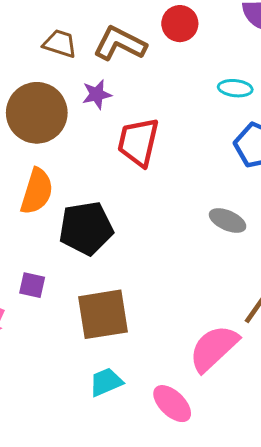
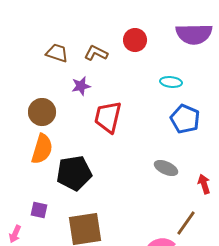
brown L-shape: (120, 44) -> (96, 53), size x0.7
brown circle: (37, 113) -> (42, 112), moved, size x0.7

